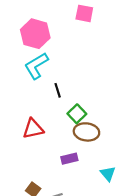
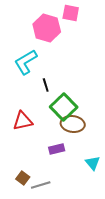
pink hexagon: (35, 34) -> (47, 28), moved
green square: (77, 114) -> (64, 107), size x1.5

